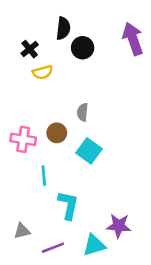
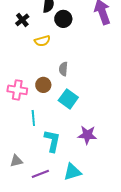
yellow semicircle: (43, 72) -> (42, 41), moved
purple star: (119, 226) -> (87, 135), moved

